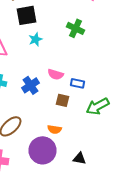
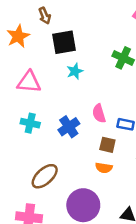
pink semicircle: (56, 74) -> (99, 113), turned 56
orange semicircle: (54, 129) -> (104, 168), moved

